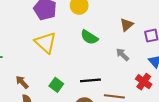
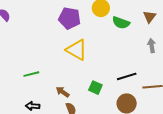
green semicircle: (89, 37) -> (121, 23), moved
gray arrow: (122, 55) -> (152, 46), turned 48

